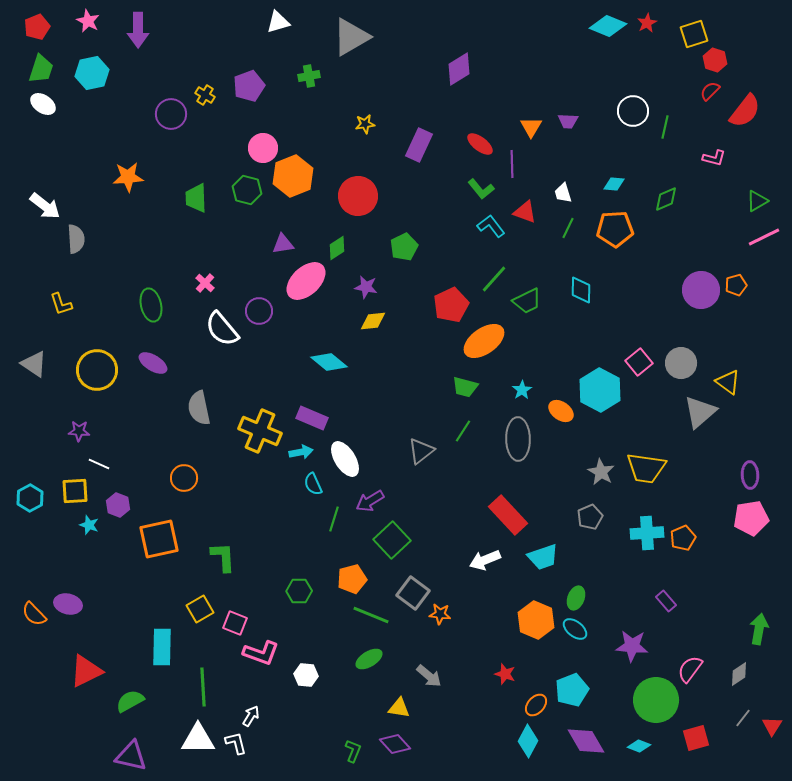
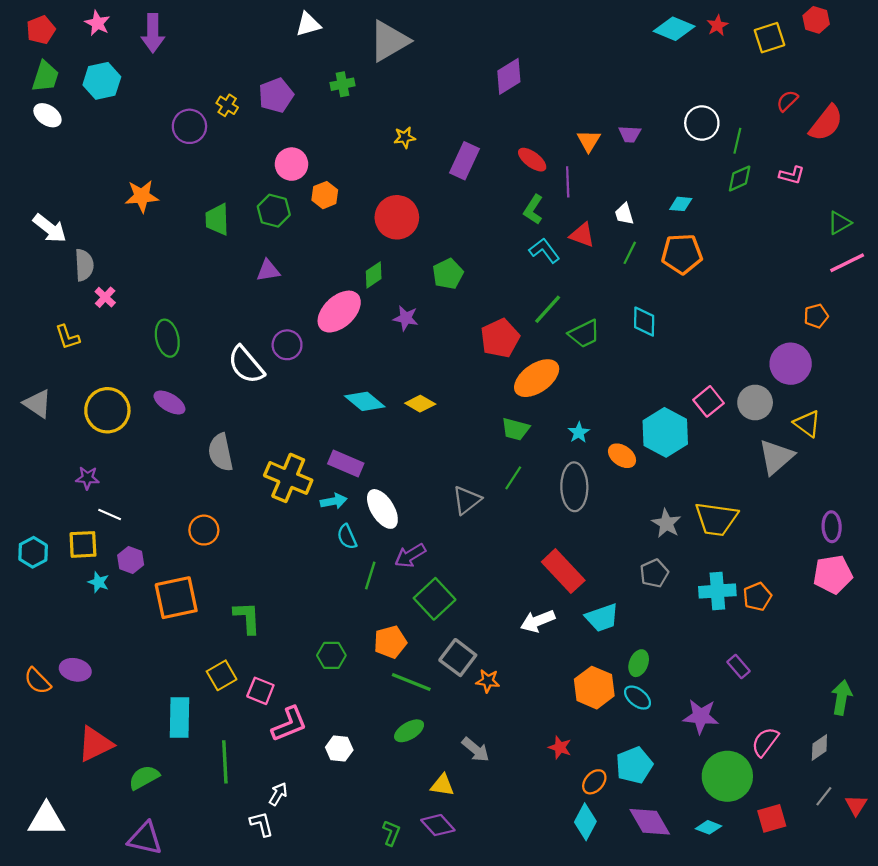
red hexagon: (715, 60) -> (816, 20), moved
orange hexagon: (293, 176) -> (325, 195), size x0.6
green L-shape: (481, 189) -> (533, 210), turned 72
green diamond: (666, 199) -> (740, 178), moved
purple triangle: (283, 244) -> (268, 271), moved
pink cross: (205, 283) -> (105, 297), moved
purple circle: (701, 290) -> (791, 364), moved
yellow diamond: (373, 321) -> (420, 404), moved, turned 36
pink L-shape: (261, 653) -> (289, 724), turned -42
white triangle: (198, 739) -> (46, 820), moved

